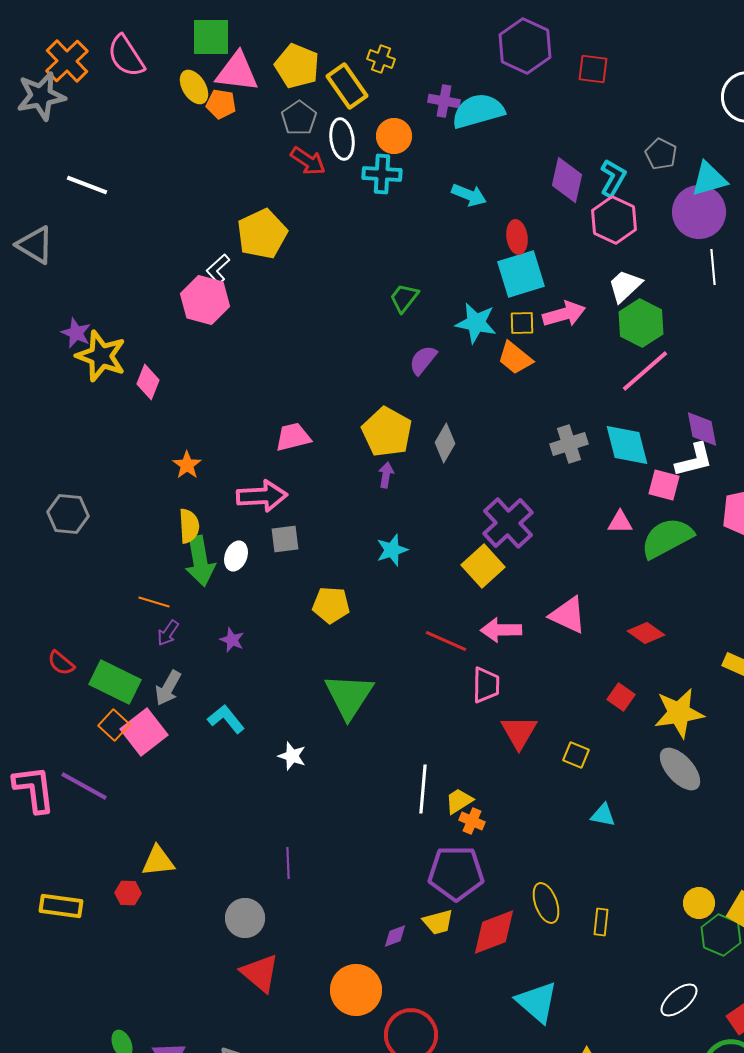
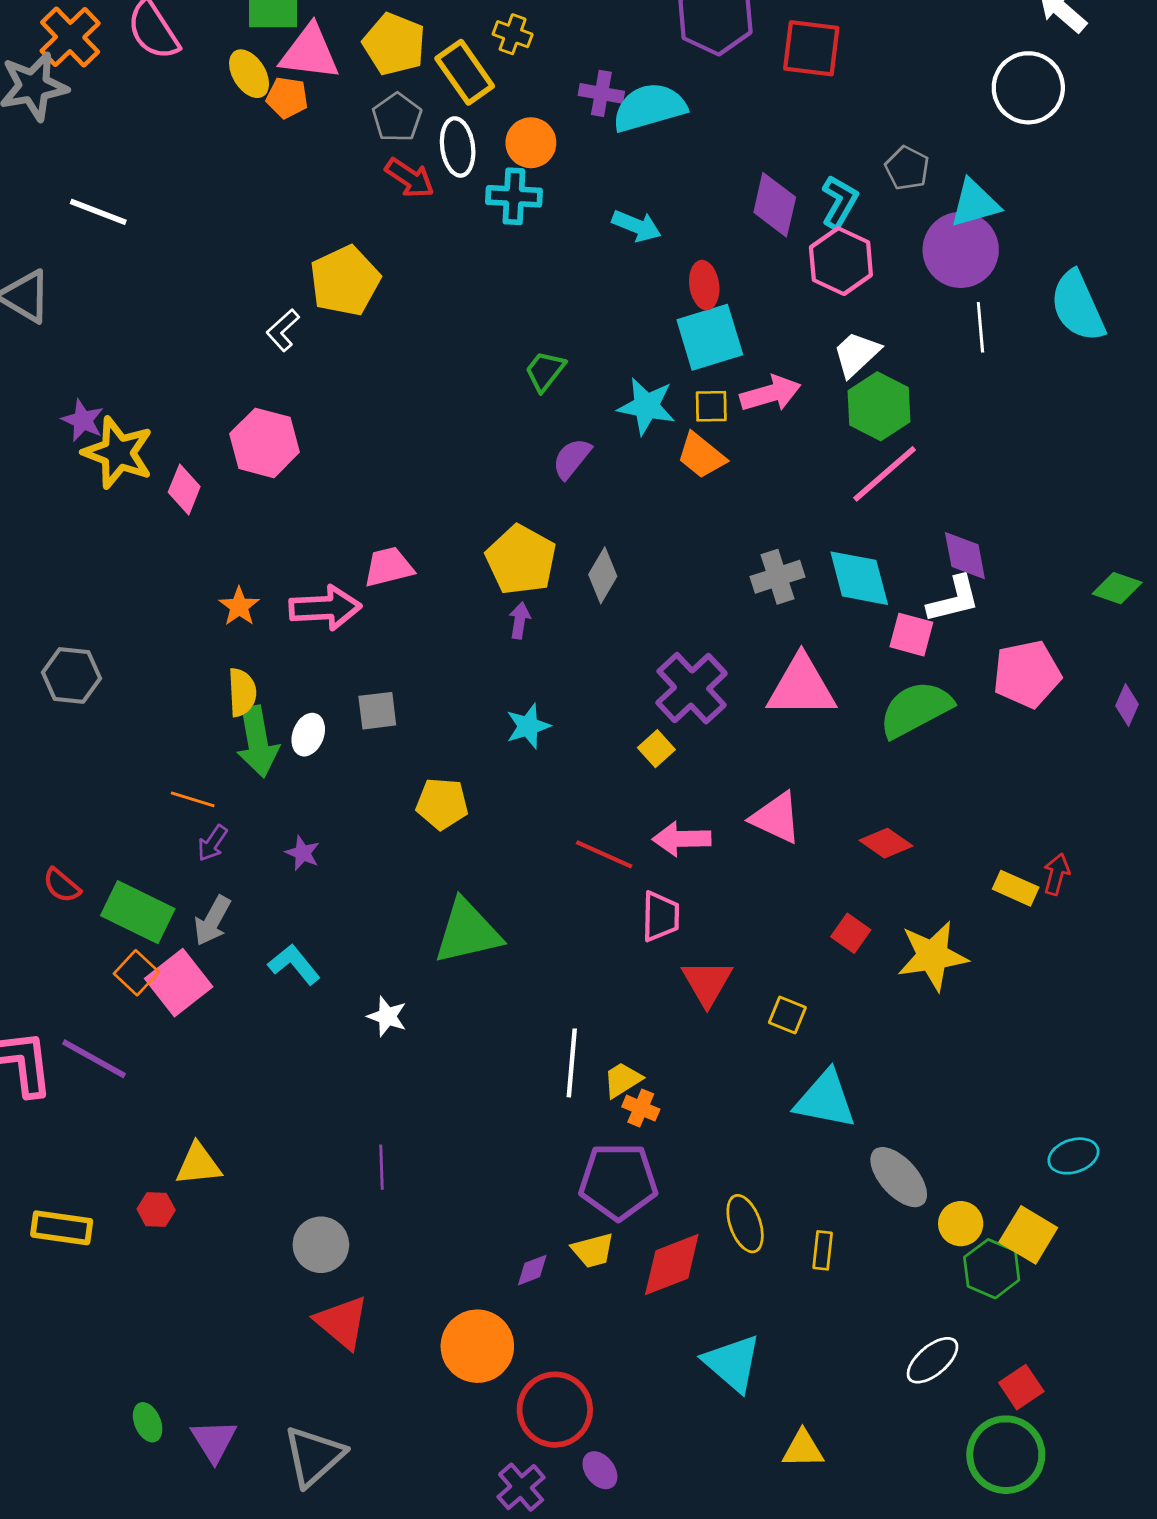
red square: (593, 69) -> (811, 48), size x1.4
pink hexagon: (205, 300) -> (265, 443), moved
pink arrow: (262, 496) -> (325, 608), moved
pink triangle: (620, 522) -> (801, 687), moved, size x2.0
yellow square: (483, 566) -> (656, 749), size x0.6
green triangle: (349, 696) -> (467, 932), turned 44
gray ellipse: (680, 769) -> (899, 1177), moved
cyan triangle: (603, 815) -> (825, 1100), size x1.8

